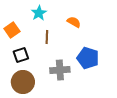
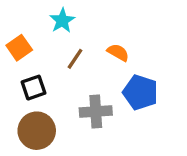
orange semicircle: (74, 22) -> (118, 52), moved
brown line: (47, 37) -> (75, 59), turned 32

